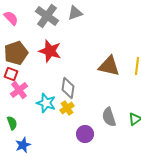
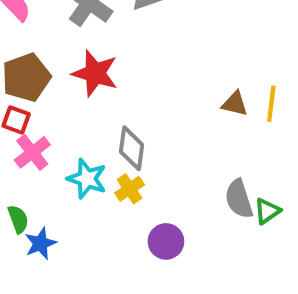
brown triangle: (109, 66) -> (235, 104), moved, size x0.6
gray semicircle: (109, 117) -> (239, 199), moved
blue star: (23, 145) -> (40, 243), moved

